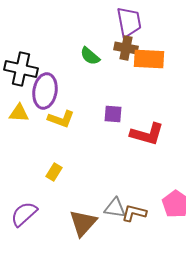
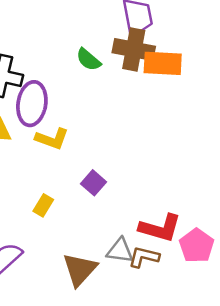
brown cross: (126, 48) -> (134, 50), size x1.4
purple square: (113, 114) -> (94, 183), moved, turned 36
red L-shape: (147, 134) -> (160, 228), moved

